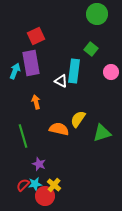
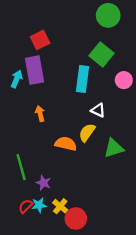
green square: (91, 49) -> (101, 54), size x1.5
white triangle: (61, 81) -> (98, 110), moved
green line: (23, 136) -> (21, 167), moved
red circle: (45, 196) -> (76, 219), moved

